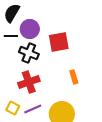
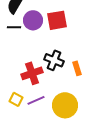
red square: (59, 42) -> (57, 20), moved
black cross: (29, 53) -> (54, 60), moved

